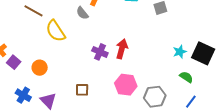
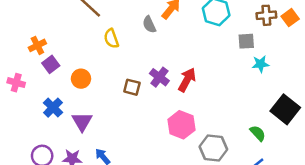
yellow semicircle: (56, 31) -> (111, 39), size x0.7
cyan star: (180, 52) -> (260, 64), moved
brown square: (82, 90) -> (132, 87), moved

